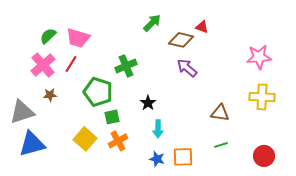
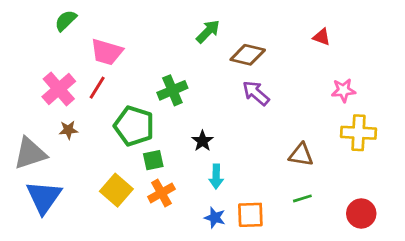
red triangle: (202, 27) -> (322, 37), moved
green semicircle: (48, 36) -> (66, 21), moved
pink star: (259, 57) -> (343, 90), moved, size x0.7
blue triangle: (32, 144) -> (44, 197), turned -40

